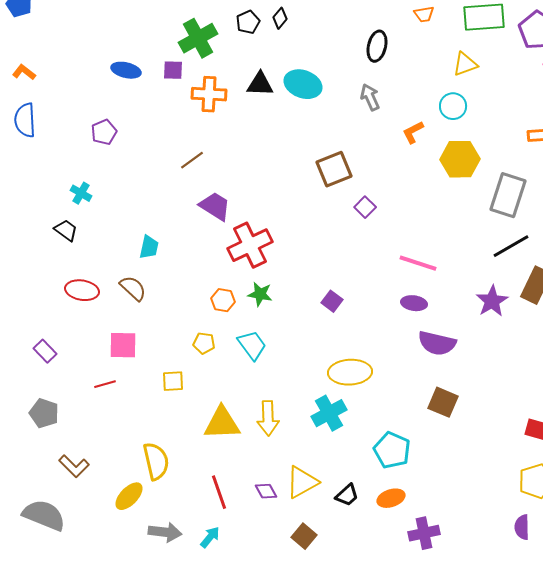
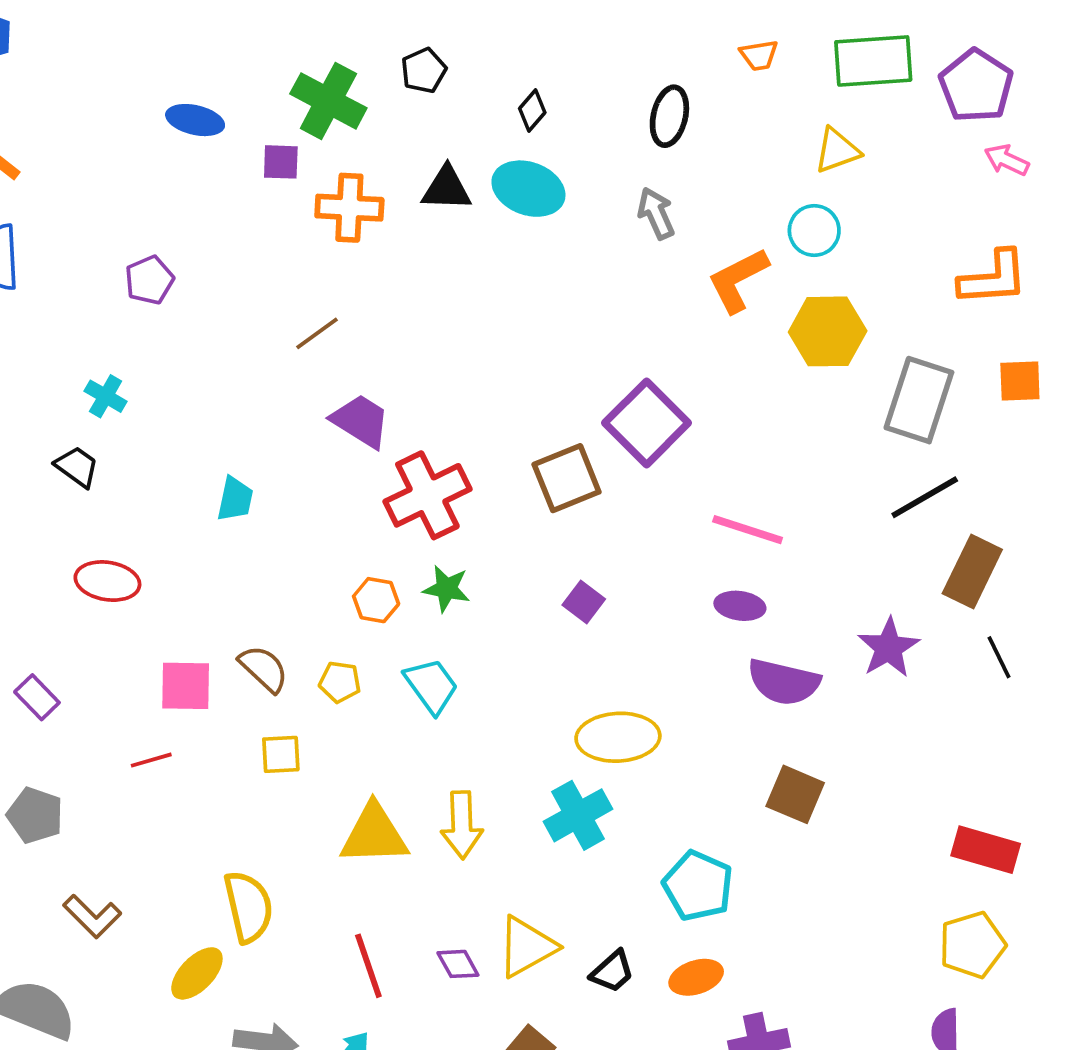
black diamond: (280, 18) -> (532, 110), moved
green cross: (198, 38) -> (328, 101), turned -33
blue ellipse: (126, 70) -> (195, 120), moved
orange L-shape: (413, 132) -> (738, 280), size x1.5
brown square: (334, 169) -> (567, 478), moved
purple square: (365, 207) -> (647, 423), size x2.0
brown semicircle: (133, 288) -> (264, 669), moved
purple star: (492, 301) -> (889, 648), moved

